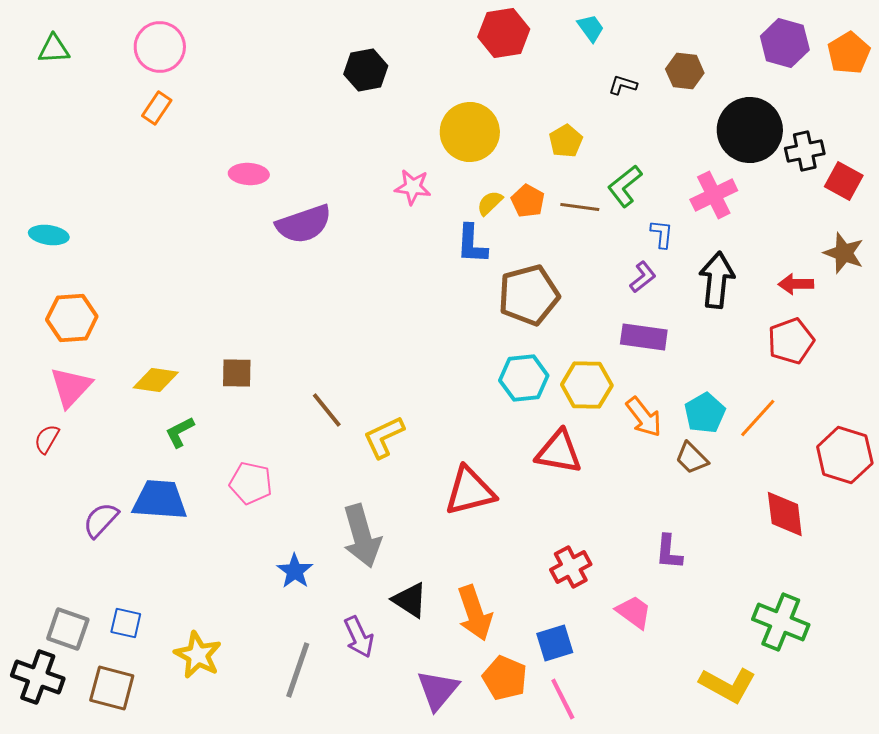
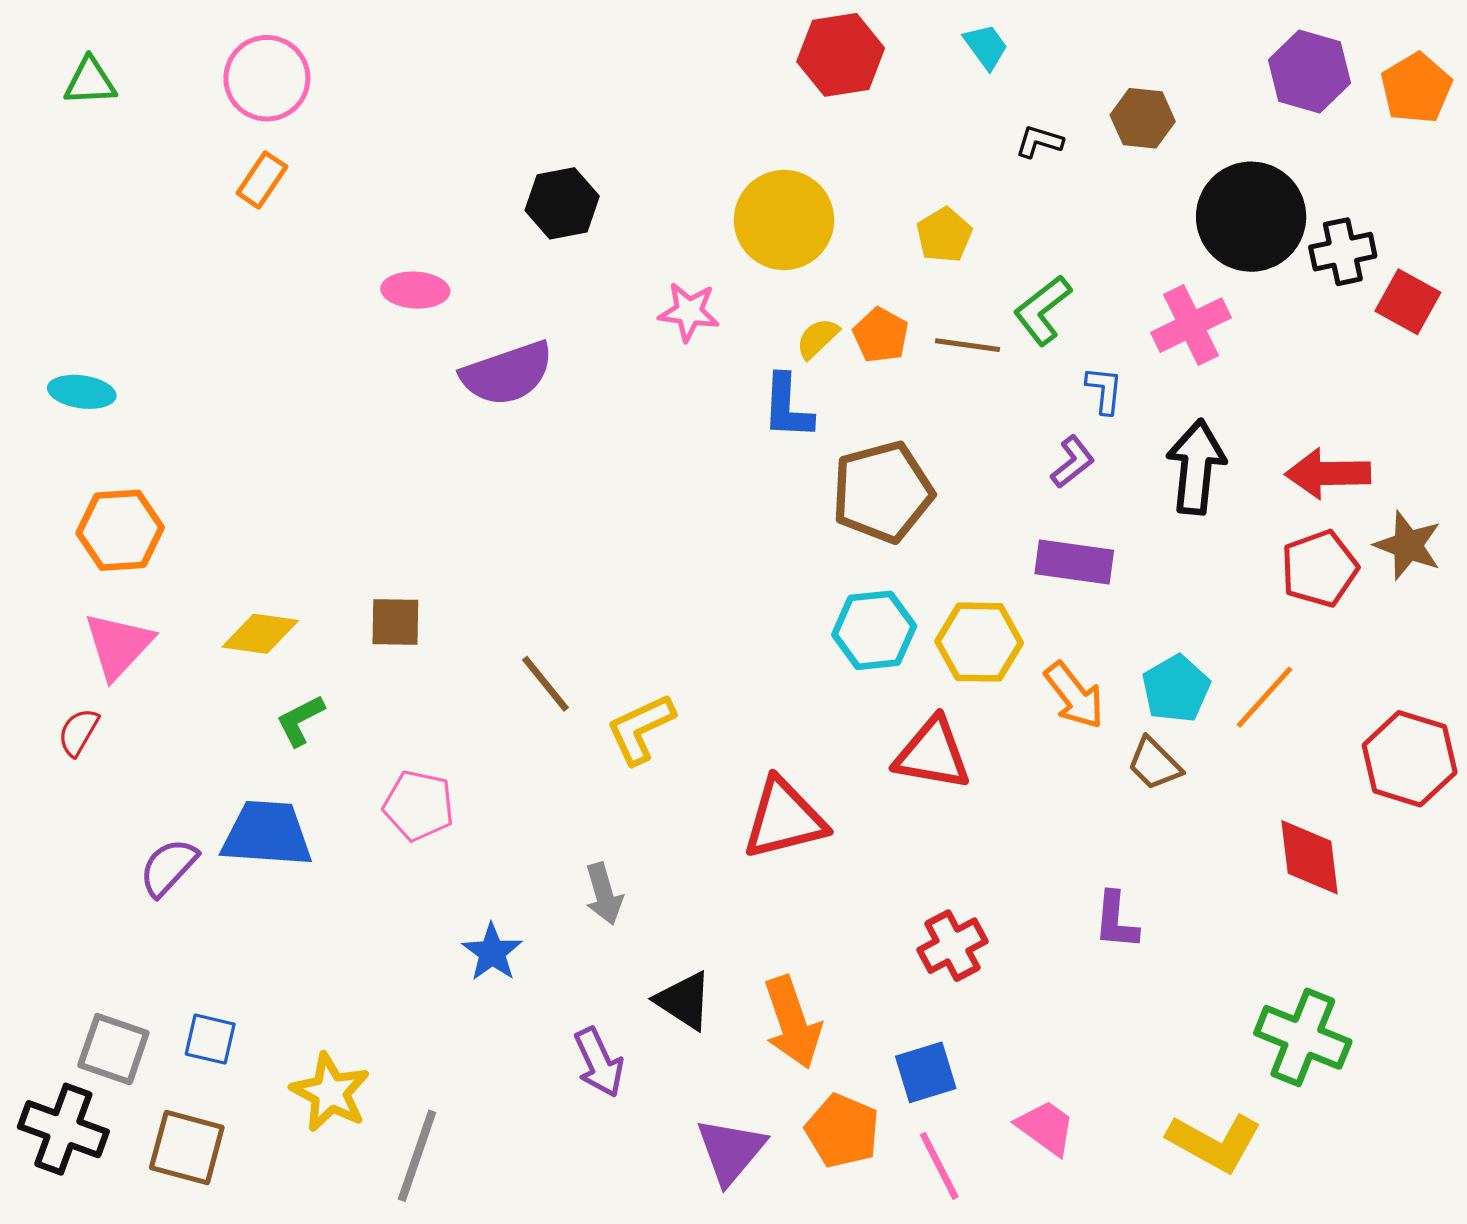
black hexagon: (366, 70) -> (562, 203), moved
brown star: (844, 253) -> (1408, 545), moved
red arrow: (796, 284) -> (1328, 474), size x1.4
gray arrow: (362, 536) -> (604, 894), size x0.6
pink trapezoid: (634, 612) -> (1046, 1127), moved
gray line: (298, 670) -> (417, 1156), moved

